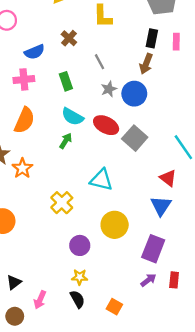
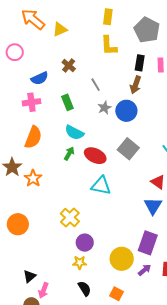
yellow L-shape: (103, 16) -> (109, 46), moved
red ellipse: (106, 125) -> (95, 156), moved
yellow cross: (62, 203) -> (70, 217), moved
yellow circle: (115, 225) -> (122, 259), moved
yellow star: (80, 277) -> (80, 263), moved
pink arrow: (40, 300) -> (43, 290), moved

